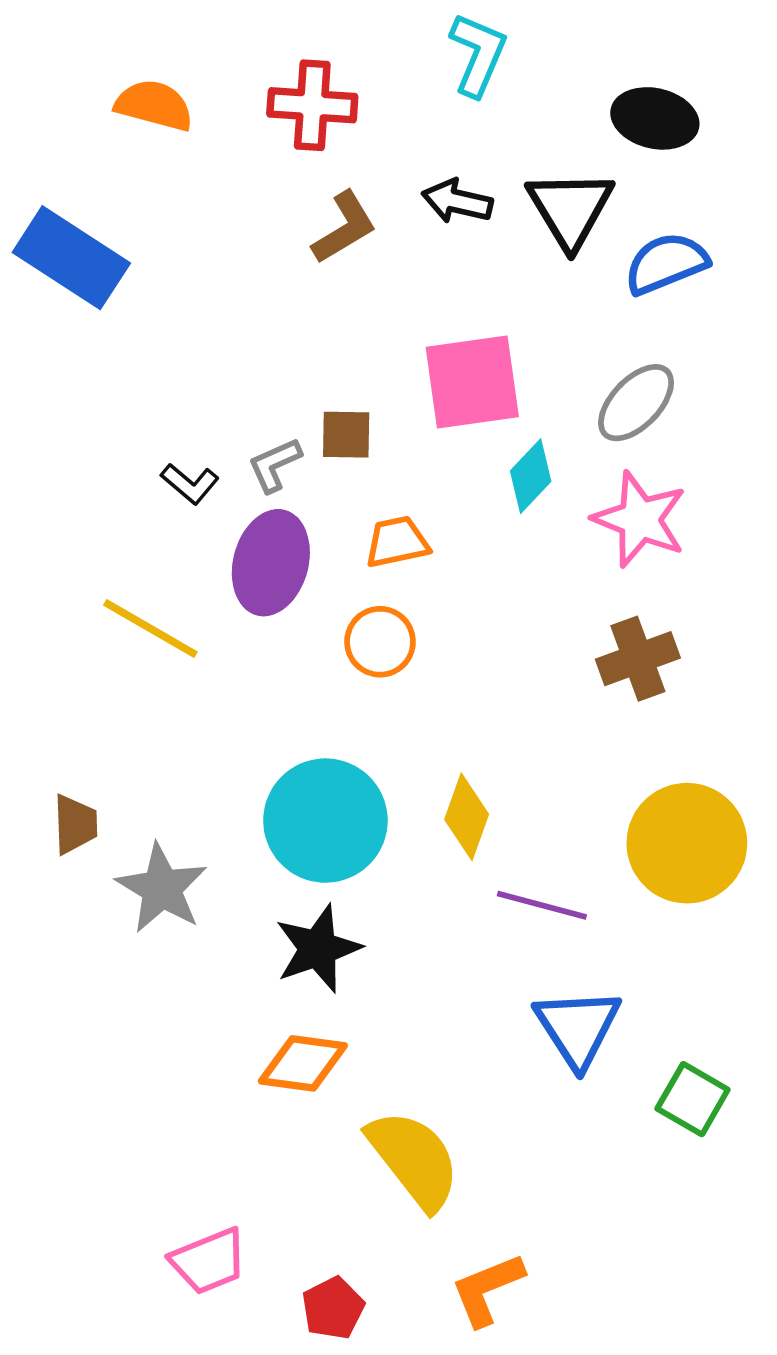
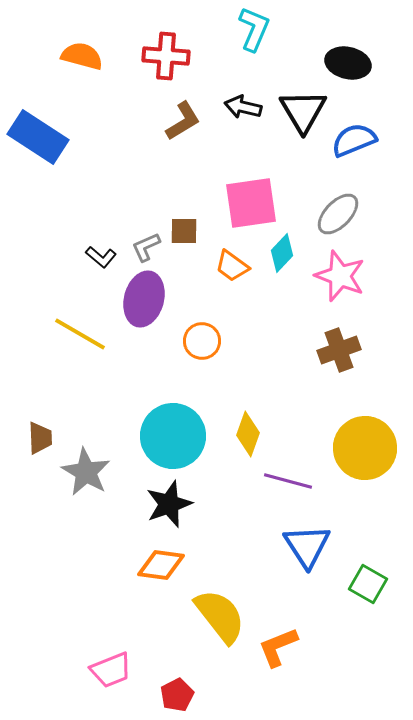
orange trapezoid: (397, 542) -> (232, 266), moved, turned -132
orange L-shape: (487, 1289) -> (278, 647), moved

